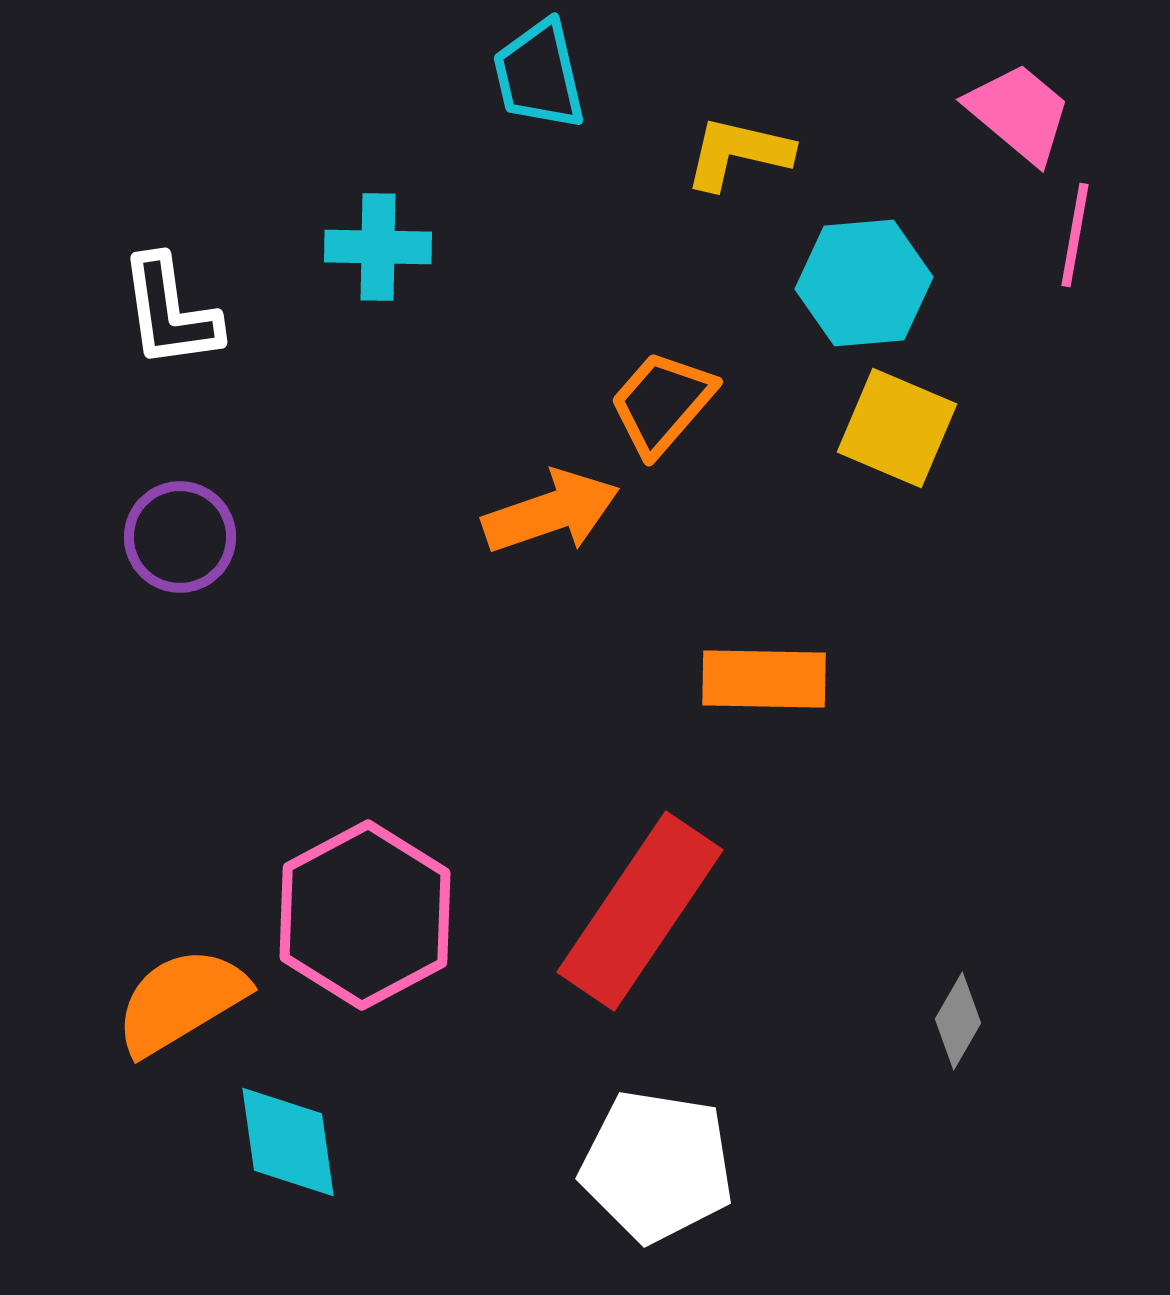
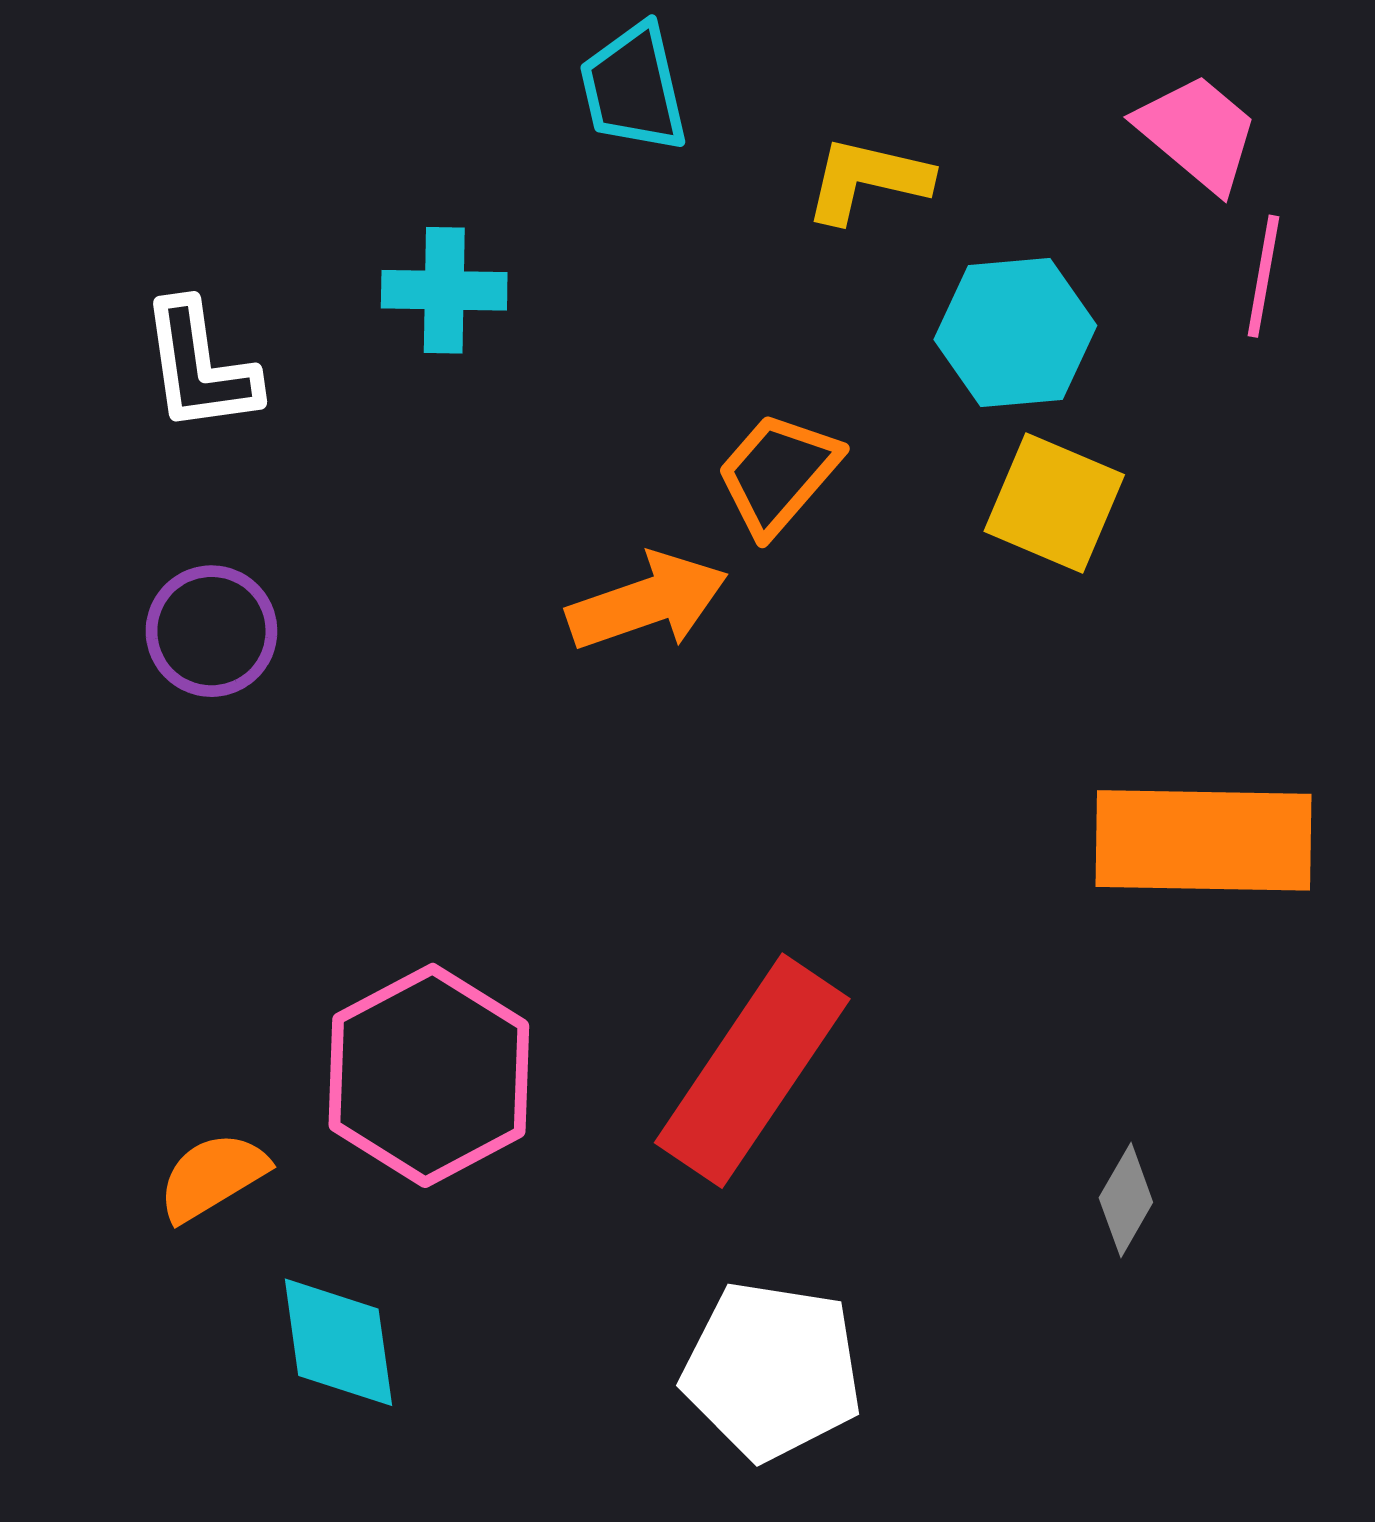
orange rectangle: (764, 679) -> (1204, 840), moved, size x1.5
orange semicircle: (181, 1001) -> (213, 1177), size x0.7

